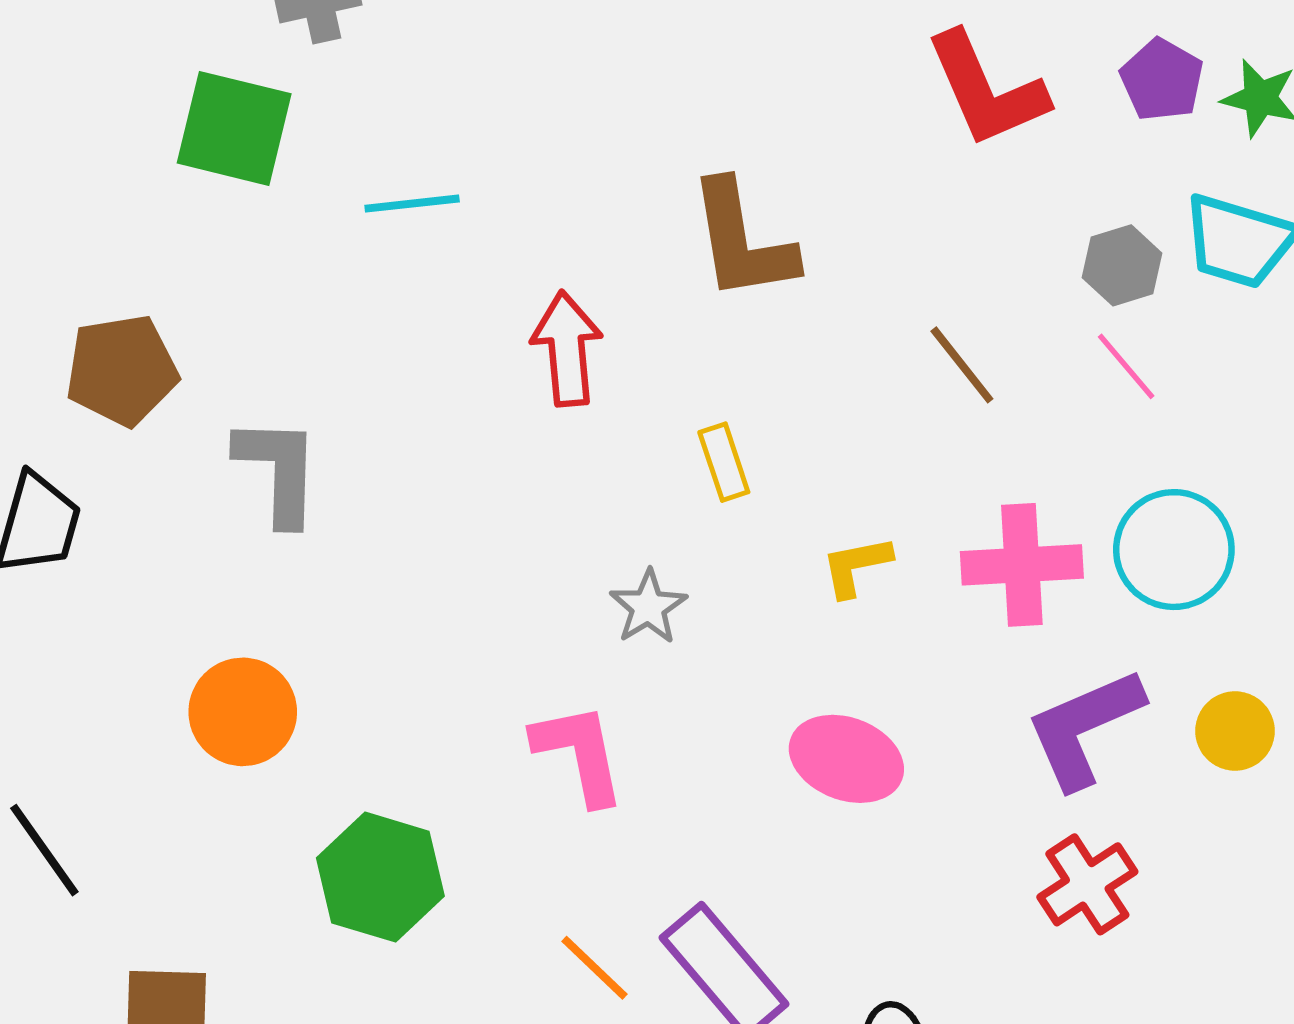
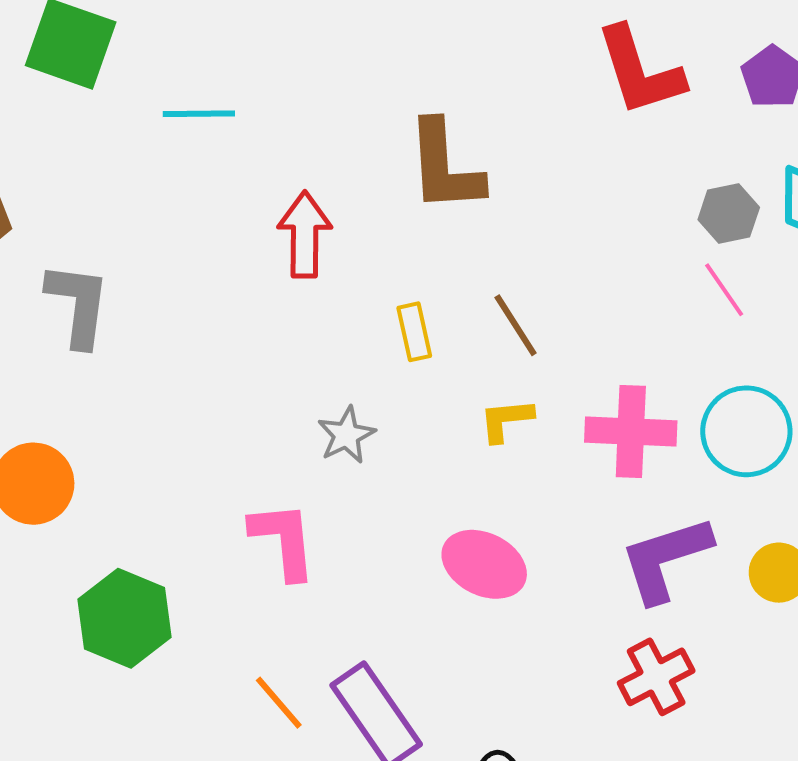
brown line: (962, 365) -> (516, 325), moved

